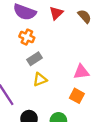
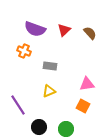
orange cross: (27, 37) -> (24, 51), moved
gray rectangle: (34, 59) -> (50, 66), moved, turned 40

